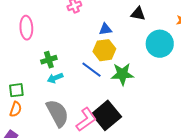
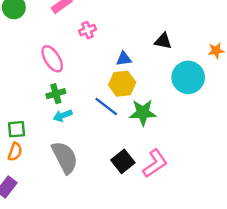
pink ellipse: (26, 28) -> (52, 59), moved, turned -30
black square: (106, 115) -> (123, 161), size x0.7
pink L-shape: (86, 119) -> (155, 163), moved

